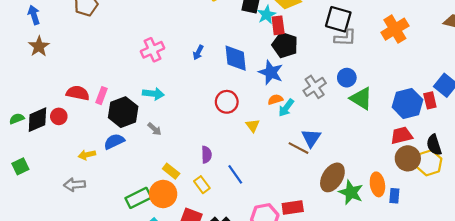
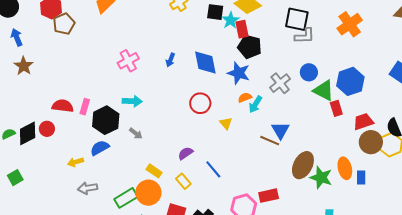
red rectangle: (430, 100) -> (336, 108), moved
blue hexagon: (408, 103) -> (350, 81), moved
purple semicircle: (206, 155) -> (185, 153), turned -119
gray arrow: (75, 185) -> (88, 188), moved

